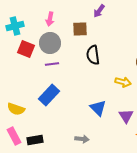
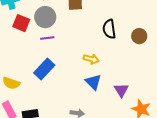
black semicircle: (93, 55) -> (109, 29), moved
yellow arrow: (123, 82) -> (91, 59), moved

